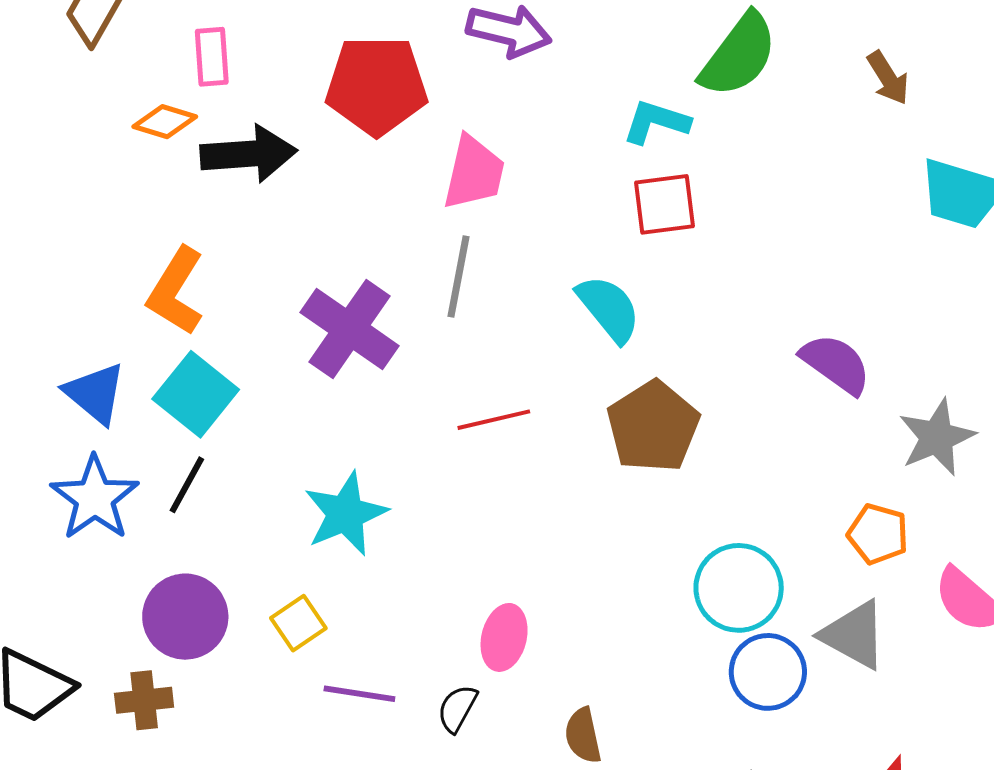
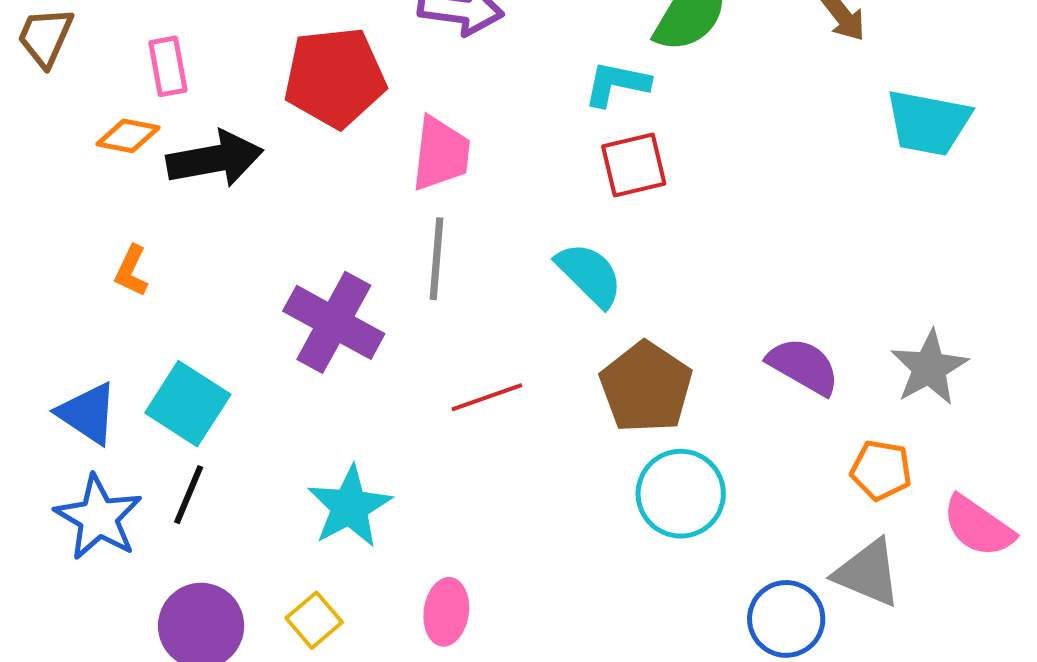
orange L-shape: (176, 291) -> (131, 271), moved, size x0.6
purple semicircle: (836, 364) -> (803, 366), moved
cyan circle: (739, 588) -> (681, 494), moved
pink ellipse: (504, 637) -> (446, 612), moved

